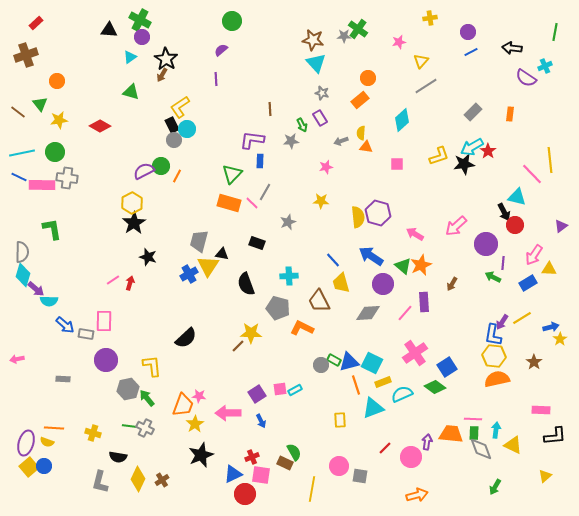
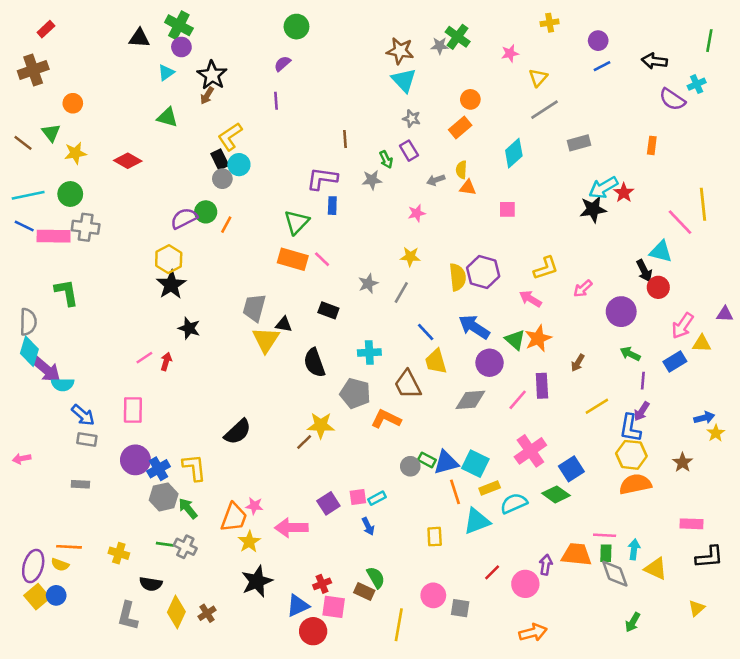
gray rectangle: (473, 112) -> (579, 143), moved, turned 30
yellow L-shape: (439, 156) -> (546, 268), moved
gray line: (265, 192) -> (401, 292), moved
pink arrow: (456, 226) -> (583, 289), size x0.7
purple triangle: (561, 226) -> (725, 314), moved, turned 40
purple line: (503, 263) -> (643, 381), moved
blue cross: (189, 274) -> (158, 469), moved
purple arrow: (36, 289) -> (46, 369), size x1.4
yellow line: (522, 318) -> (597, 406), moved
gray rectangle: (86, 334) -> (87, 439), moved
blue arrow: (261, 421) -> (368, 526), moved

